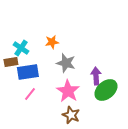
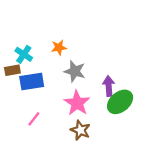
pink line: (30, 94) -> (34, 119), moved

